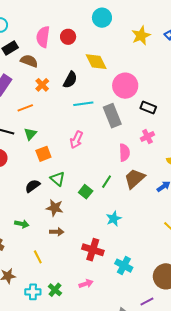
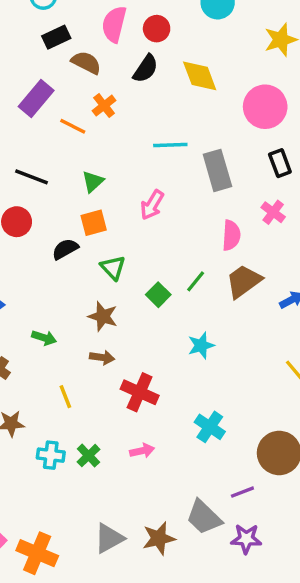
black semicircle: (70, 80) -> (146, 69), moved
pink circle: (125, 86) -> (265, 107), moved
black rectangle: (148, 107) -> (280, 163), turned 42
orange line: (25, 108) -> (73, 126), moved, turned 42
green triangle: (30, 134) -> (93, 182), moved
pink cross: (147, 136) -> (273, 212), turned -32
black semicircle: (33, 186) -> (65, 249), moved
red cross: (93, 250) -> (140, 392), moved

